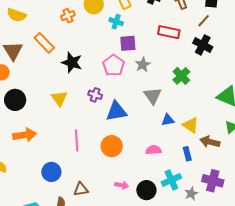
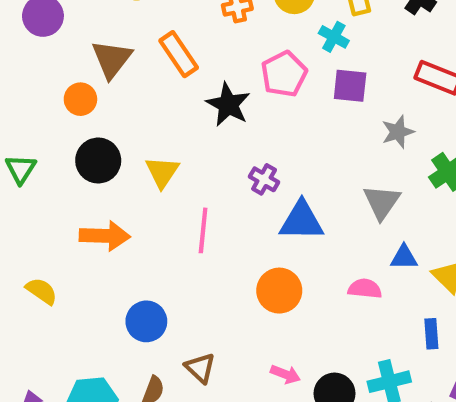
pink pentagon: (114, 65) -> (284, 74), moved
gray star: (143, 65) -> (398, 132), moved
yellow triangle: (59, 98) -> (162, 172), moved
pink line: (77, 141) -> (203, 230), moved
pink semicircle: (153, 150) -> (365, 289), moved
brown triangle: (81, 189) -> (200, 368), turned 42

